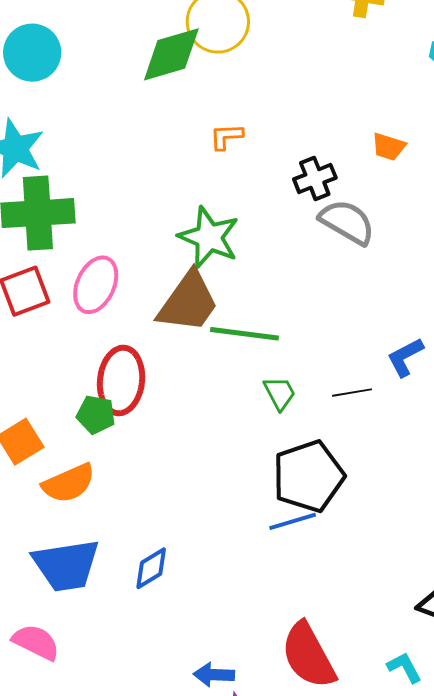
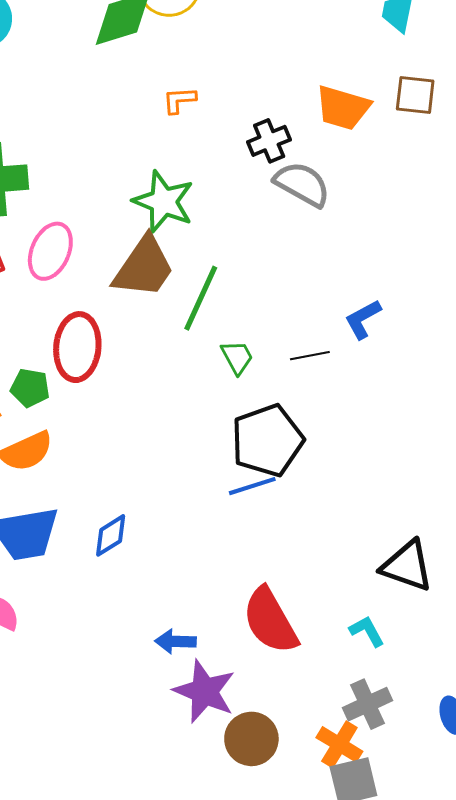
orange trapezoid: (389, 147) -> (343, 108), size x1.6
green line: (244, 334) -> (201, 298), turned -72
green pentagon: (96, 415) -> (30, 388), moved

